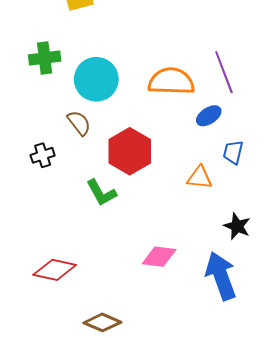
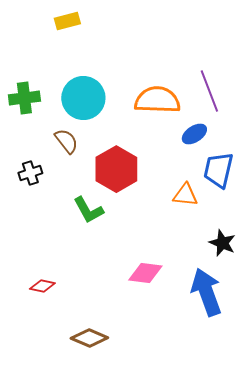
green cross: (45, 58) -> (24, 98), moved
blue trapezoid: (233, 152) -> (218, 170), size x1.5
red diamond: (55, 270) -> (42, 286), size x0.6

